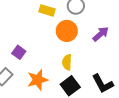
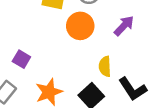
yellow semicircle: (67, 62) -> (105, 66), moved

